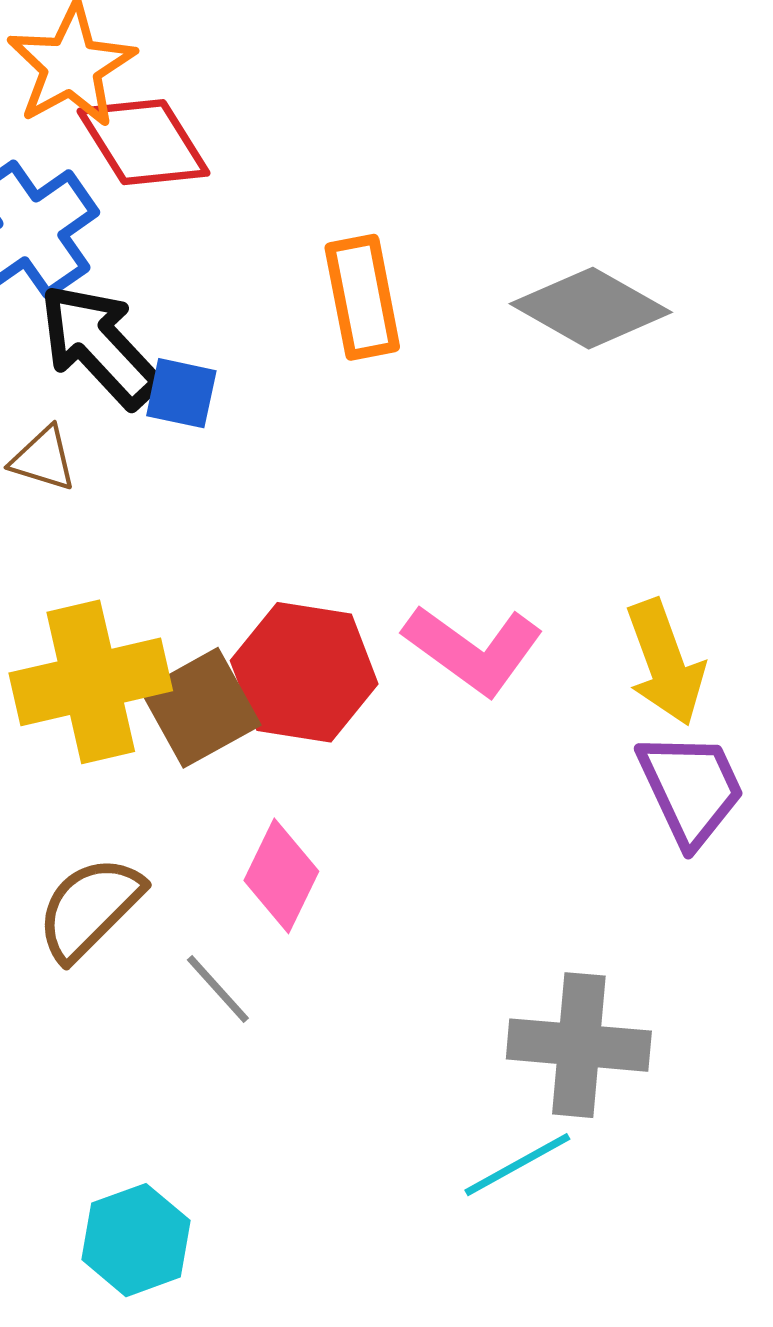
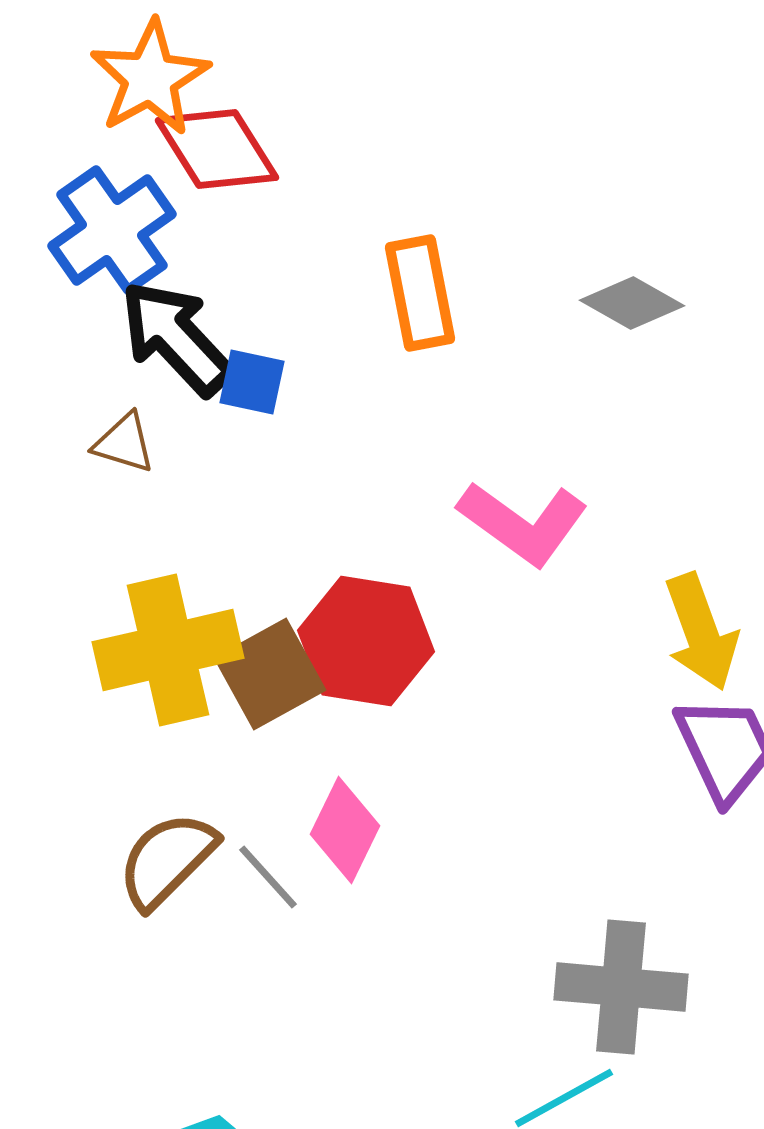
gray diamond: (591, 308) -> (632, 303), size x0.7
pink L-shape: (473, 650) -> (523, 523), moved
gray line: (218, 989) -> (268, 877), moved

